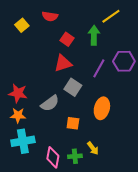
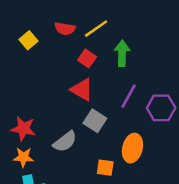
yellow line: (111, 16) -> (96, 29), moved
purple hexagon: (124, 61) -> (161, 108), moved
red triangle: (63, 63) -> (82, 90), turned 48
orange square: (73, 123) -> (105, 168), moved

